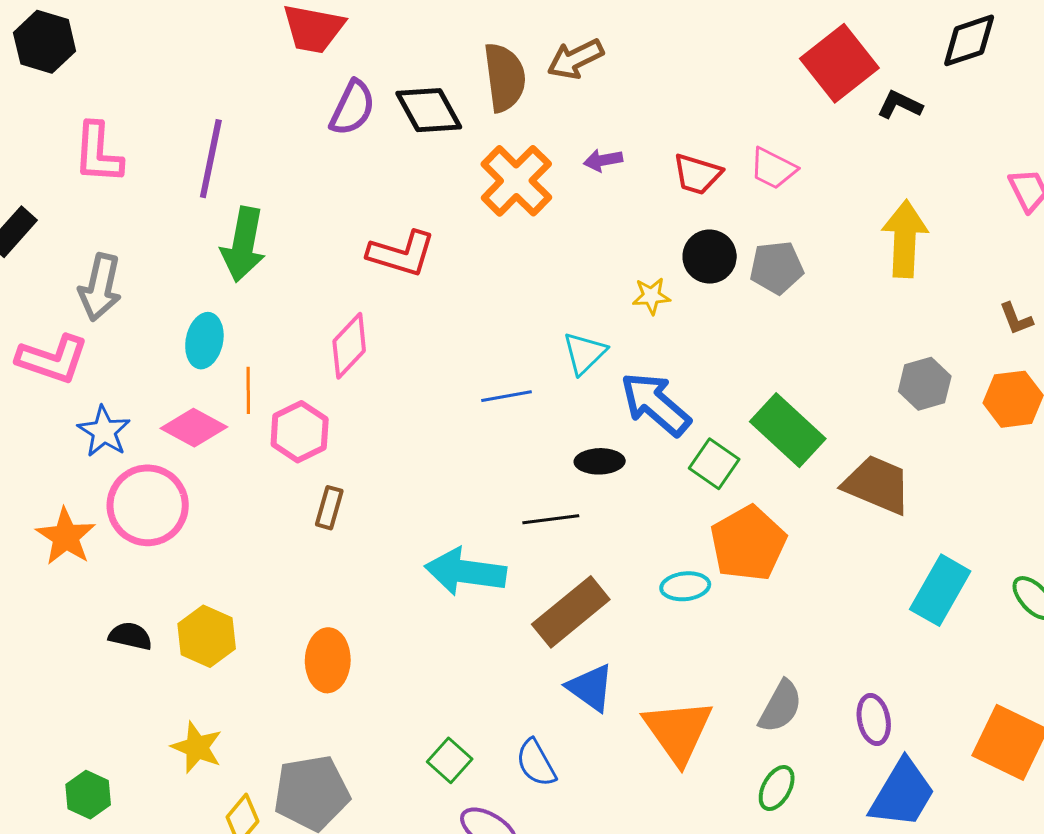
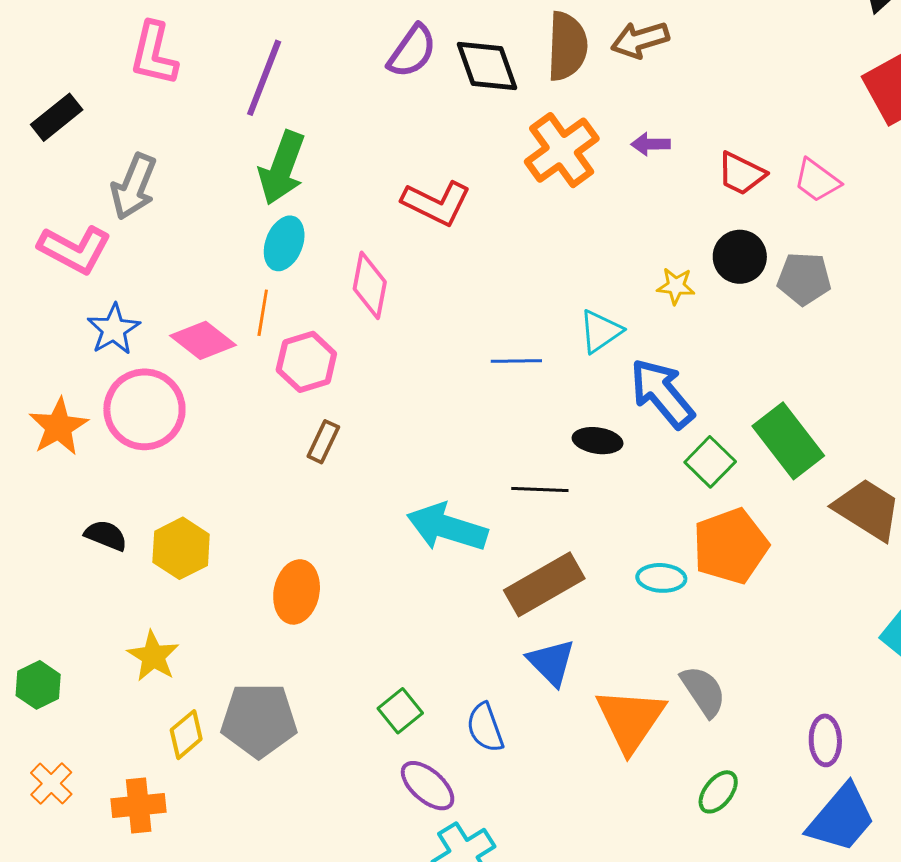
cyan ellipse: (204, 341) -> (284, 243), moved
pink diamond: (349, 346) -> (370, 285), turned -42
gray semicircle: (780, 706) -> (703, 691), moved, turned -72

